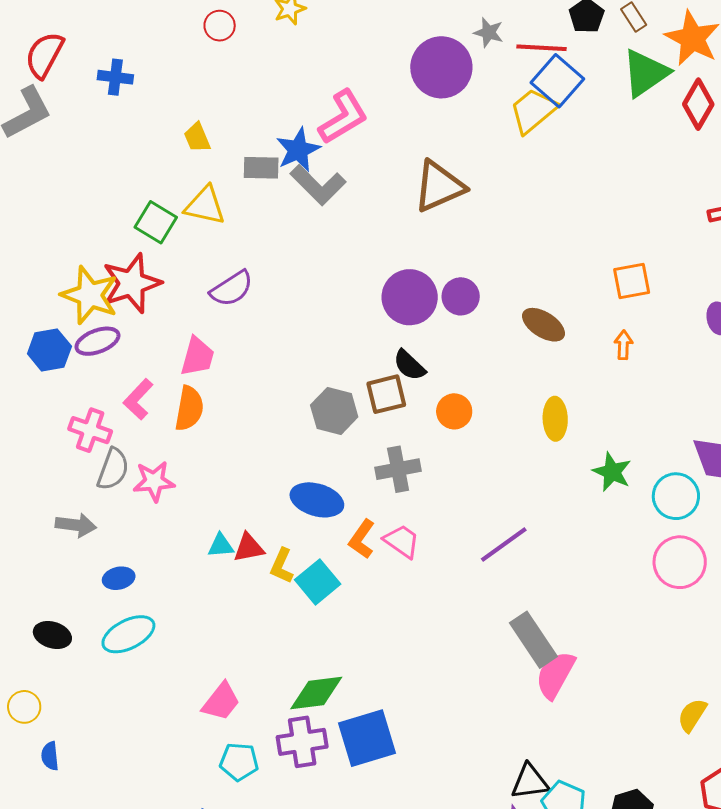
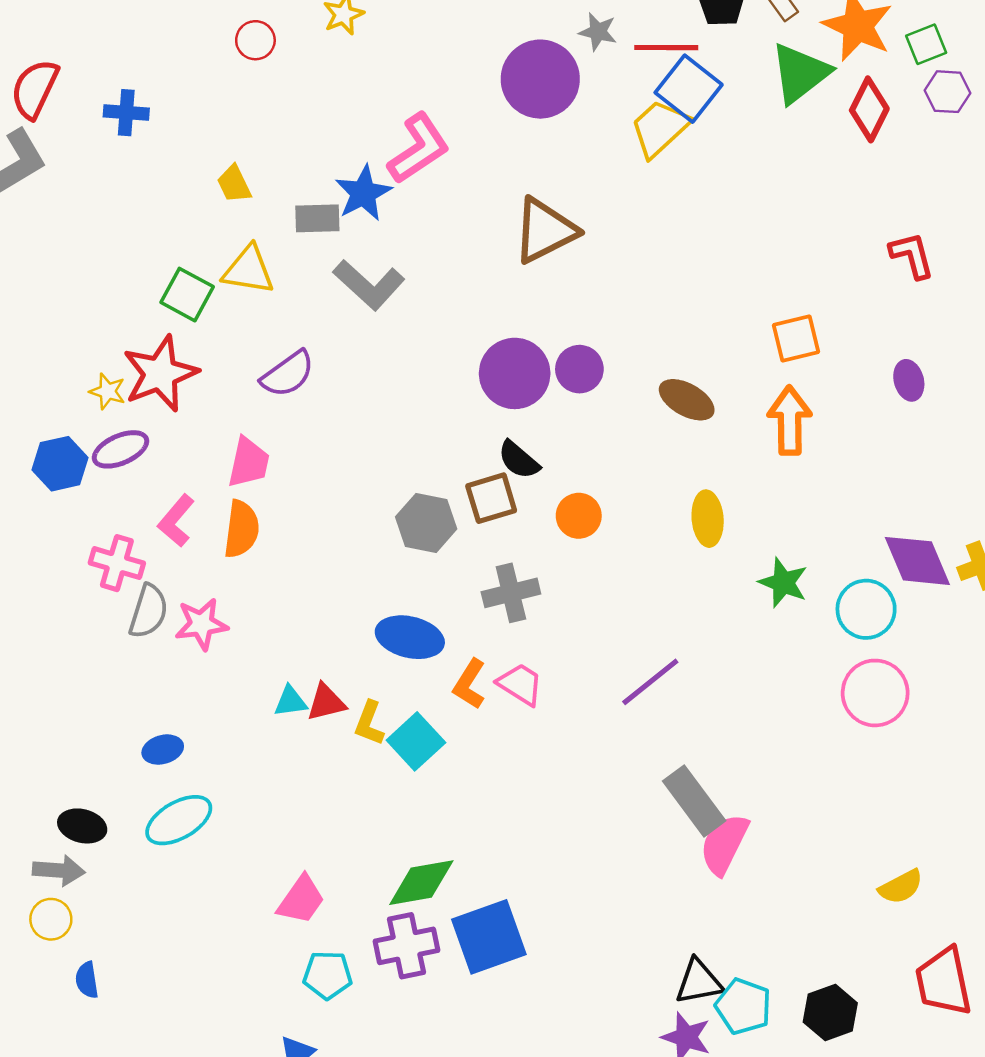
gray L-shape: (318, 185) -> (369, 285), moved
yellow star: (90, 295) -> (108, 391), size x0.5
orange arrow: (623, 345) -> (790, 420), size x1.8
gray arrow: (76, 525) -> (59, 870), moved
yellow semicircle: (692, 715) -> (901, 887), turned -147

